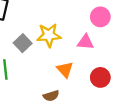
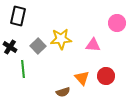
pink circle: (100, 17) -> (117, 23), moved
orange triangle: (65, 69) -> (82, 78), moved

